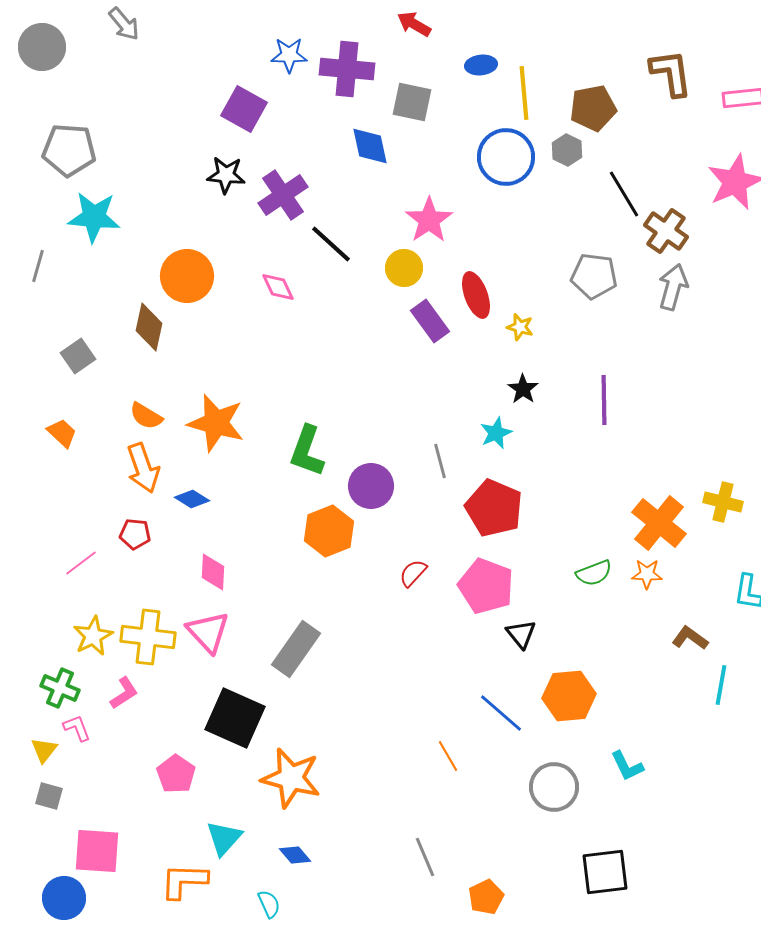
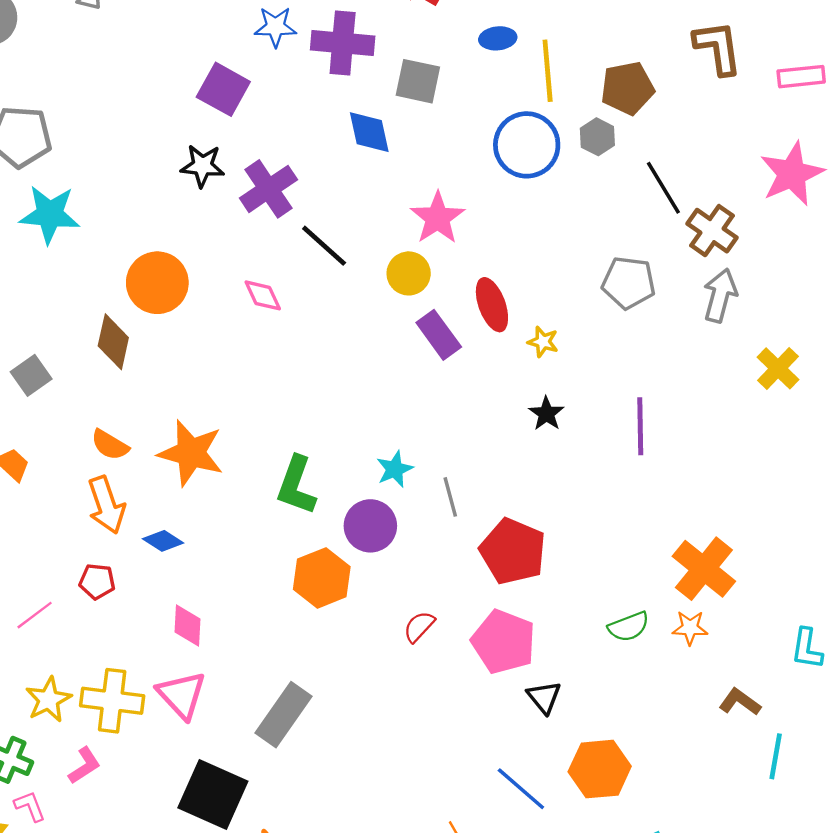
cyan star: (496, 433) -> (395, 469), moved
yellow cross: (723, 502) -> (778, 368), moved, turned 30

